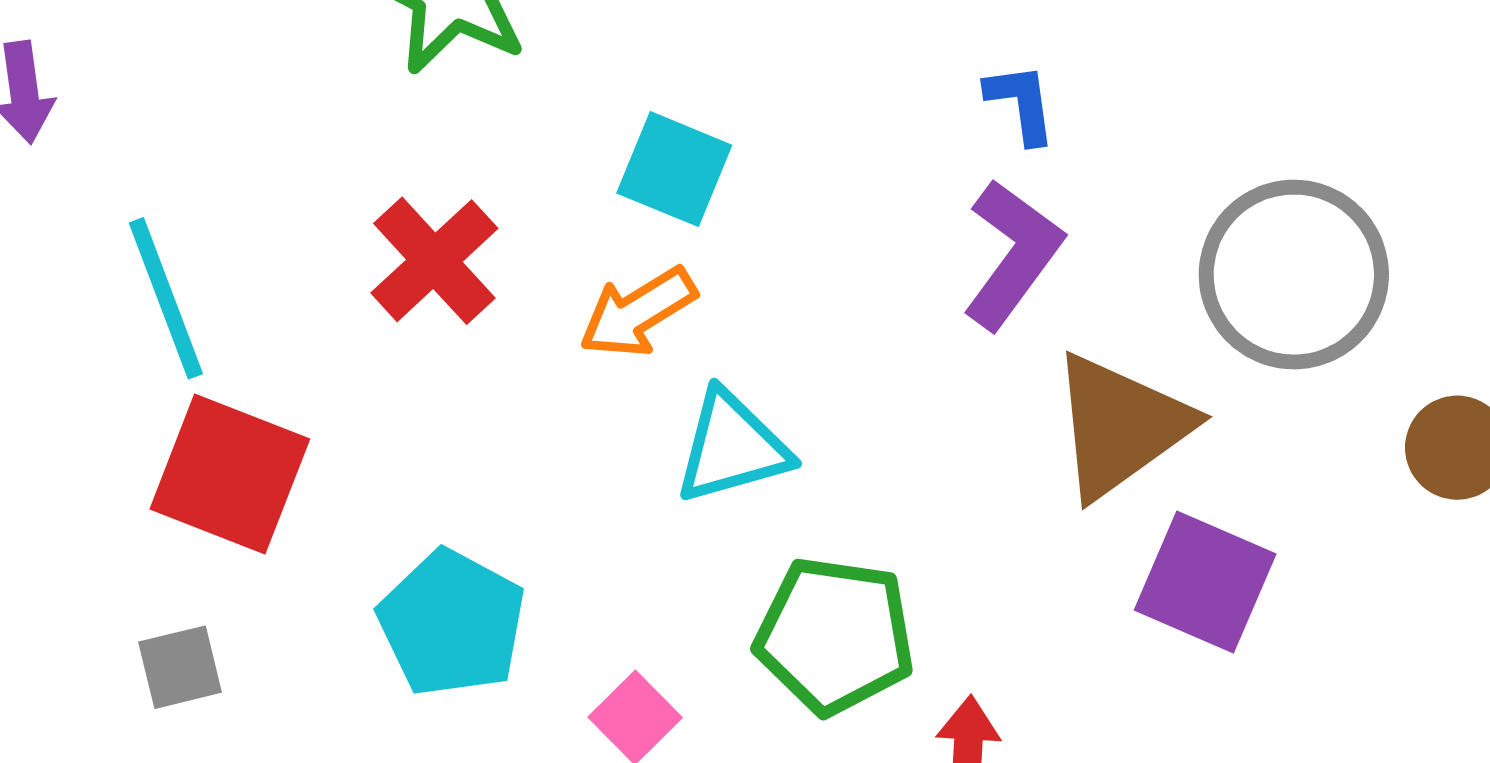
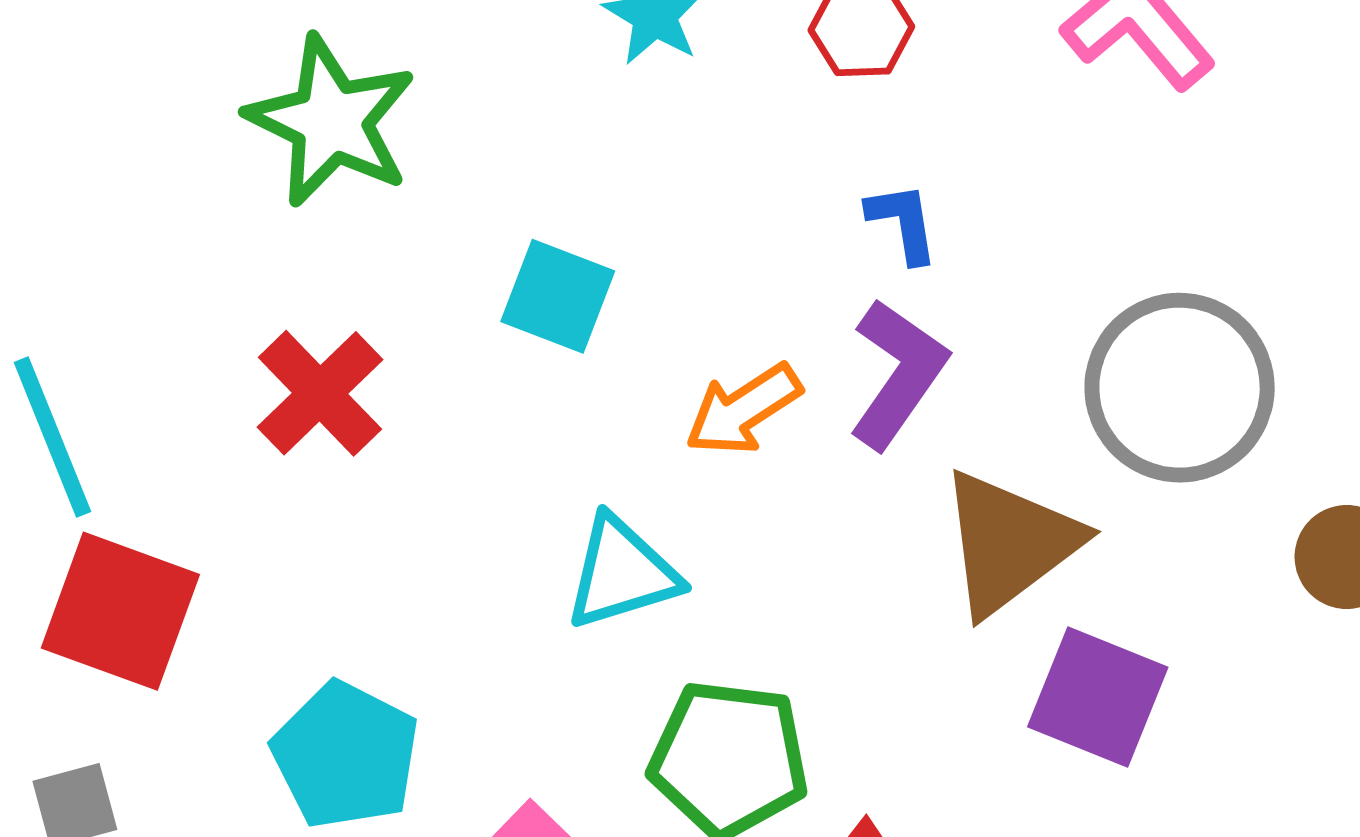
orange arrow: (638, 312) -> (743, 410), moved

